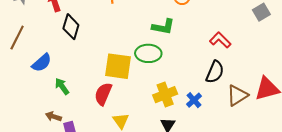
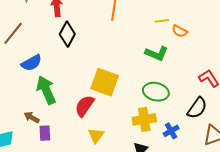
green ellipse: (148, 53) -> (156, 92), moved
green arrow: (62, 86) -> (46, 90), size x1.6

